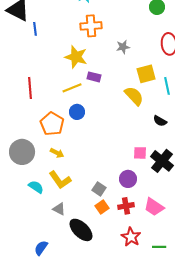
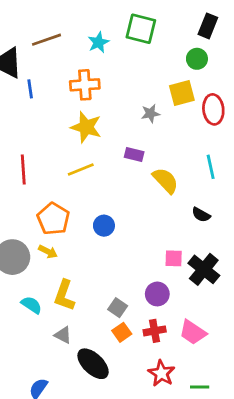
orange cross: (91, 26) -> (85, 85), moved
yellow square: (146, 74) -> (182, 93), moved
purple rectangle: (94, 77) -> (134, 155), moved
blue circle: (77, 112) -> (104, 226), moved
yellow arrow: (57, 153) -> (48, 252), moved
yellow L-shape: (60, 180) -> (64, 295), turned 55

